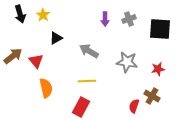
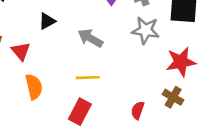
gray star: (127, 62) -> (145, 30), moved
red star: (158, 69) -> (181, 62), size x1.6
red semicircle: (134, 106) -> (138, 110), moved

